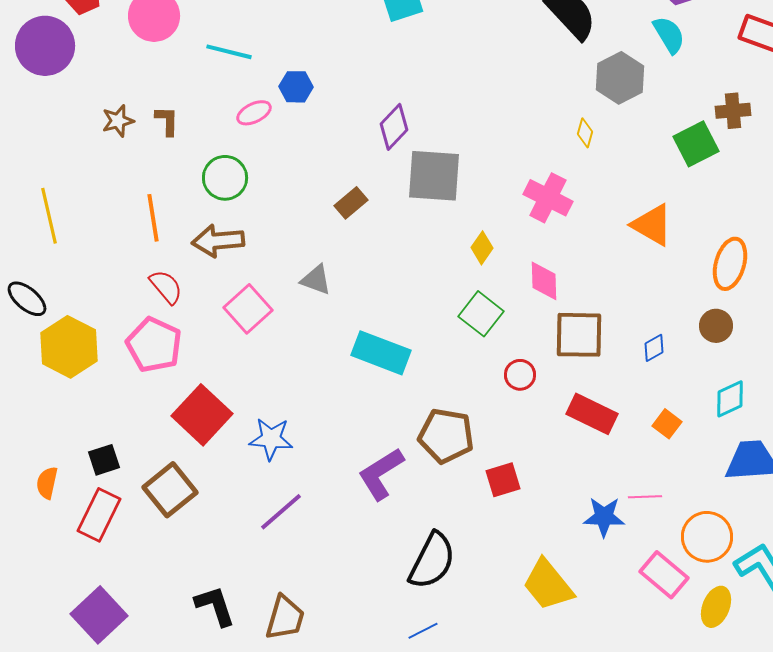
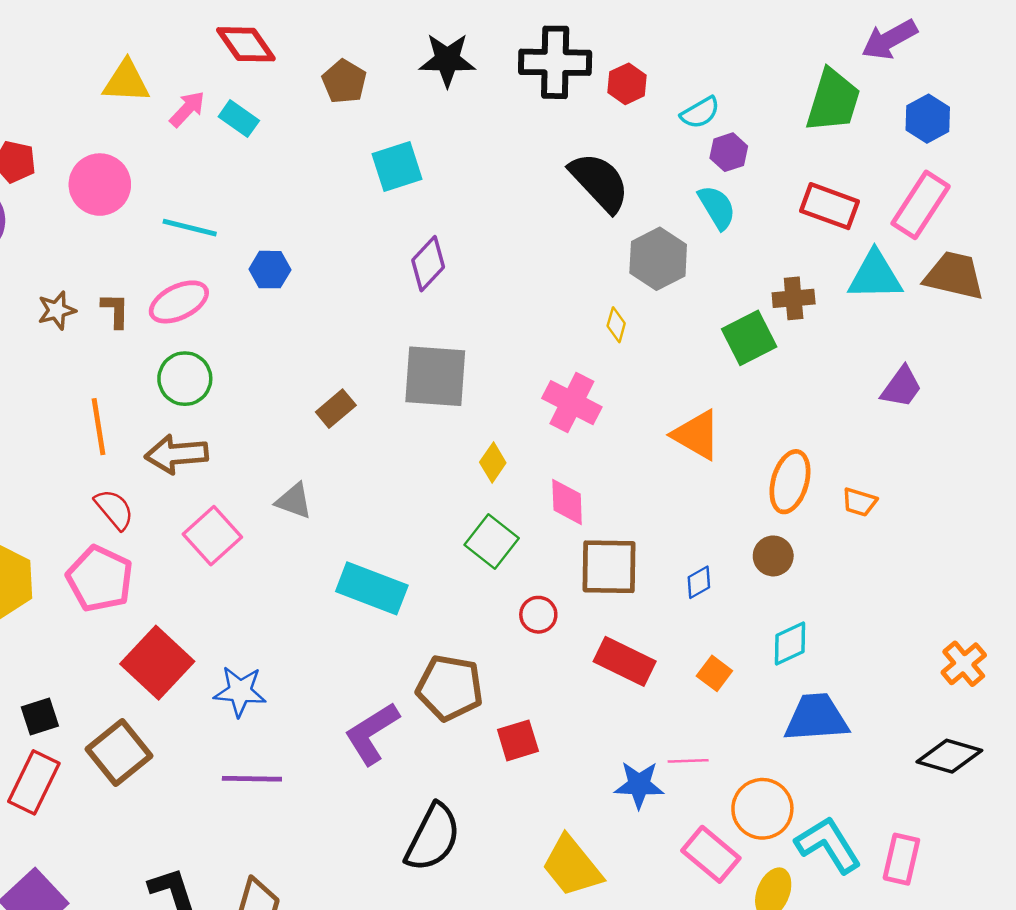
pink ellipse: (254, 113) -> (179, 302), moved, size x1.4
purple diamond: (394, 127) -> (428, 264), moved
purple line: (281, 512) -> (252, 779), turned 42

